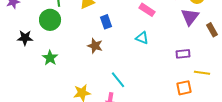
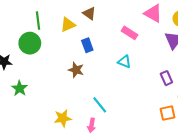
purple rectangle: (183, 54) -> (166, 78), turned 72
green star: (50, 58) -> (20, 88), moved

